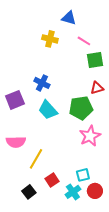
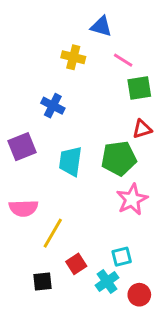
blue cross: (42, 83) -> (53, 106), moved
cyan trapezoid: (48, 110) -> (70, 161), turned 50
red circle: (95, 191) -> (139, 295), moved
black square: (29, 192) -> (43, 282), turned 32

